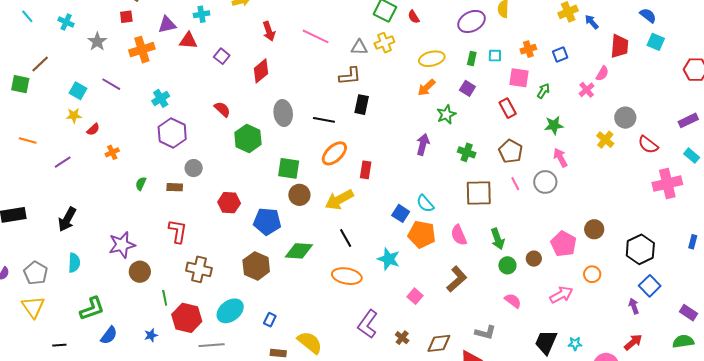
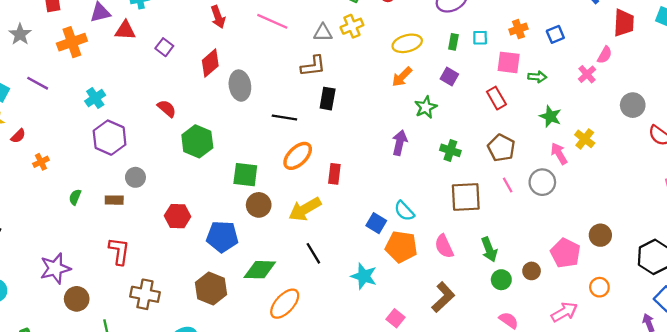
green arrow: (543, 91) -> (537, 77), turned 63
gray ellipse: (283, 113) -> (240, 86), moved
green star: (554, 125) -> (550, 116), turned 30
yellow cross: (605, 140) -> (585, 139), moved
orange ellipse: (347, 276) -> (285, 304), moved, turned -56

